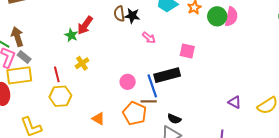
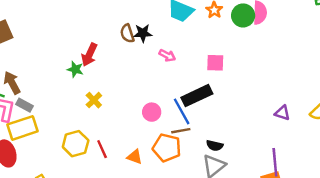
red line: (57, 74) -> (102, 149), moved
orange triangle: (98, 119) -> (135, 157), moved

